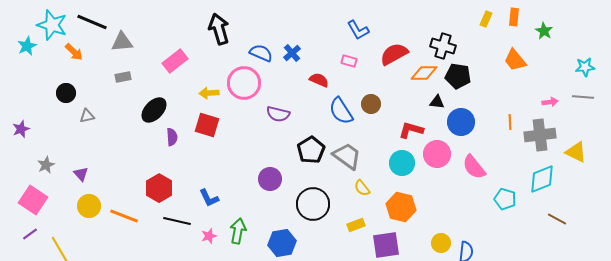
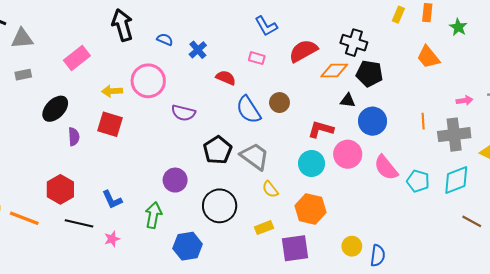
blue semicircle: (261, 53) -> (165, 39), moved, size x0.7
cyan pentagon: (505, 199) -> (418, 181), moved
green arrow: (238, 231) -> (153, 215), moved

